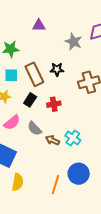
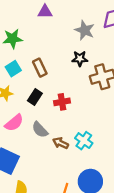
black star: (57, 69) -> (80, 59), moved
brown rectangle: (34, 74) -> (40, 68), size x0.7
cyan square: (11, 75) -> (13, 69), turned -32

